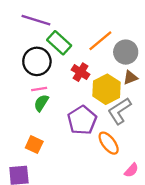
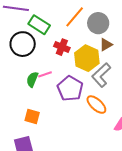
pink line: (39, 89) -> (45, 74), moved

